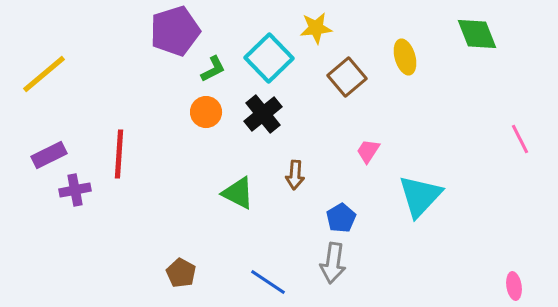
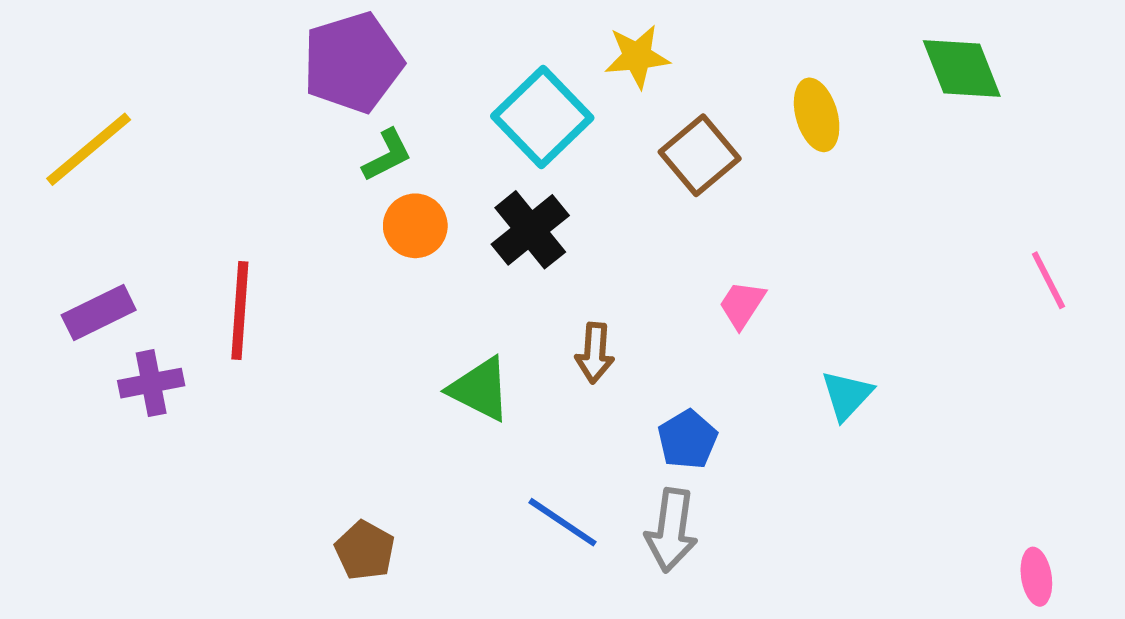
green L-shape: (213, 69) -> (387, 155), moved
cyan triangle: (420, 196) -> (847, 395), size x0.6
blue line: (268, 282) -> (562, 522), moved

